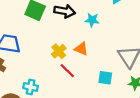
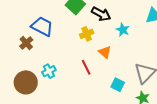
yellow cross: (59, 51) -> (87, 34), moved
cyan cross: (31, 87) -> (49, 71), turned 32

